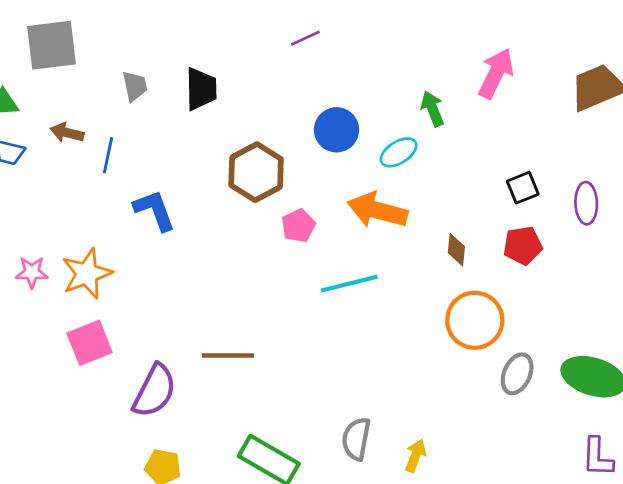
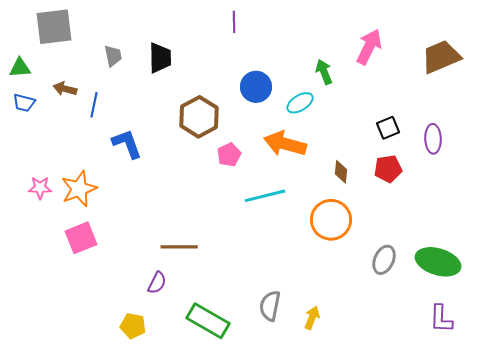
purple line: (305, 38) -> (234, 22), turned -65
orange circle: (475, 320) -> (331, 220), moved
purple semicircle: (155, 391) -> (157, 283), moved, size x0.6

